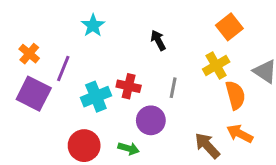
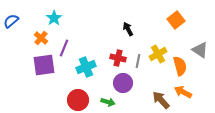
cyan star: (93, 25) -> (54, 18), moved
yellow cross: (216, 65) -> (158, 54), moved
red cross: (129, 86) -> (118, 58), moved
purple square: (34, 94) -> (44, 65), turned -35

